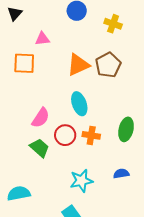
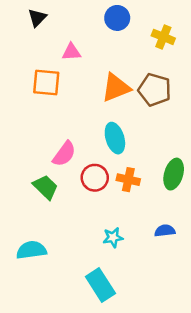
brown pentagon: (108, 65) -> (155, 90), turned -30
green trapezoid: (39, 148) -> (45, 187), moved
cyan star: (81, 181) -> (113, 237), size x0.7

